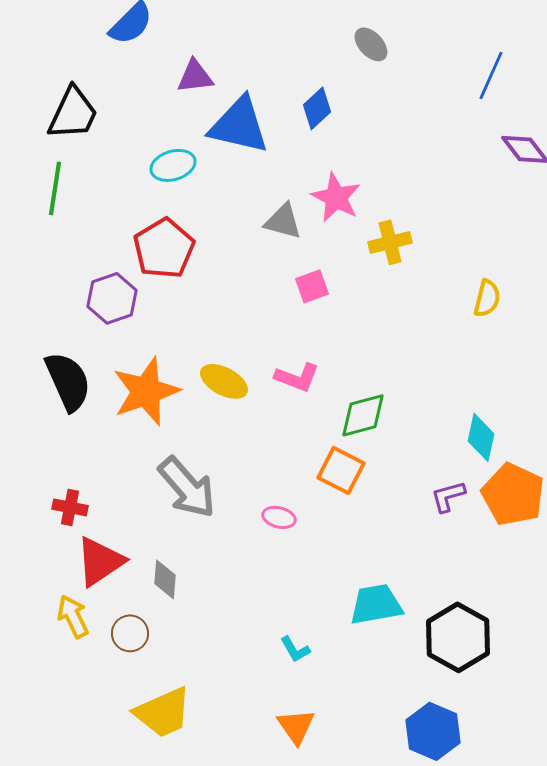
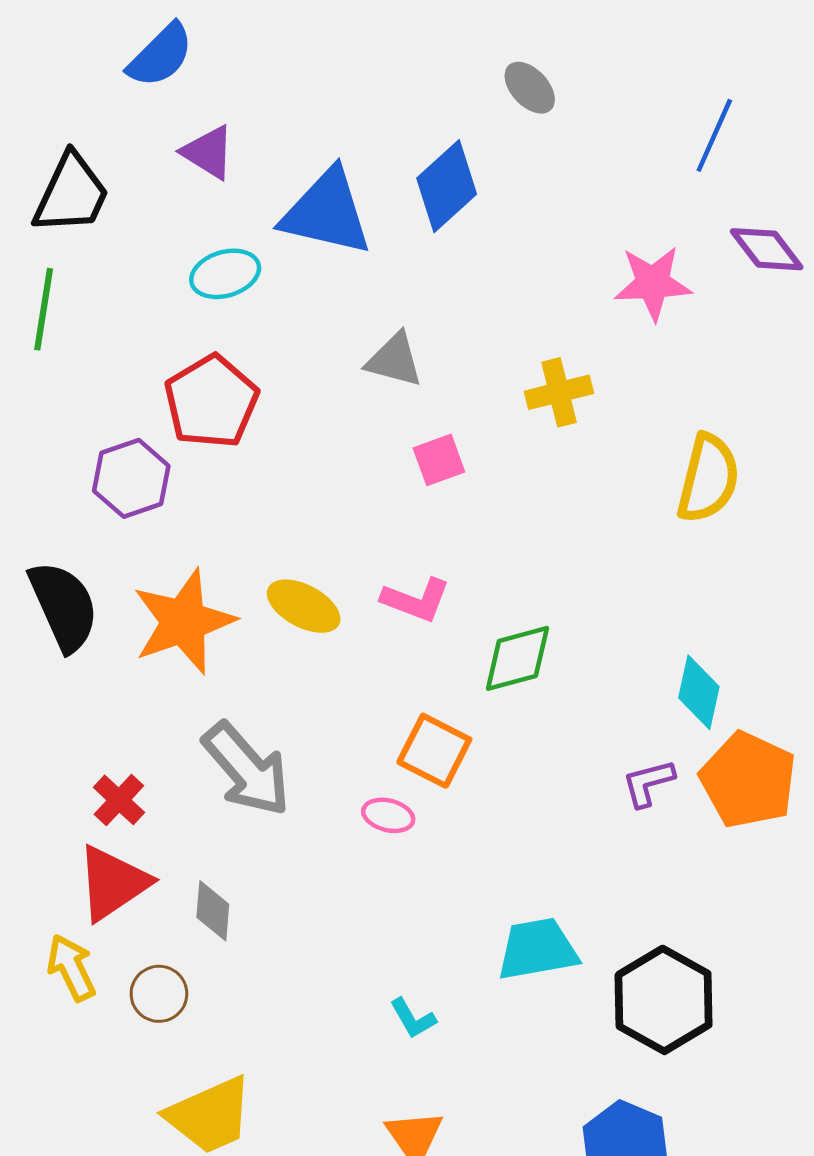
purple triangle: (195, 76) -> (208, 152), moved, turned 39
blue diamond: (317, 108) -> (447, 186), size x1.4
pink star: (336, 197) -> (653, 283), moved, turned -30
yellow semicircle: (487, 298) -> (708, 478), size x1.5
orange square: (341, 470) -> (434, 751), moved
red cross: (70, 507) -> (119, 800), moved, turned 32

